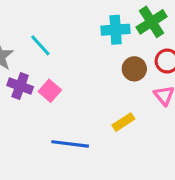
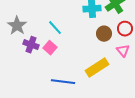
cyan line: (40, 45) -> (55, 28), moved
yellow rectangle: (123, 122) -> (97, 68), size x1.6

